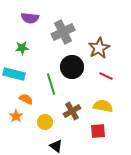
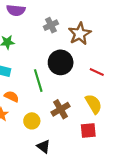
gray cross: (63, 32) -> (51, 25), size x0.6
brown star: (99, 48) -> (80, 34), moved
yellow semicircle: (103, 106) -> (94, 104), turned 48

